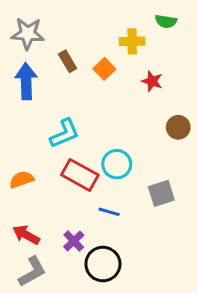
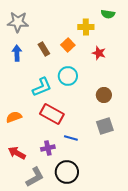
brown rectangle: (68, 61) -> (44, 49), moved
blue arrow: (26, 81) -> (17, 53), size x0.7
brown circle: (178, 127) -> (104, 95), moved
cyan circle: (117, 164) -> (68, 76), moved
purple cross: (74, 241) -> (48, 148), moved, turned 32
gray L-shape: (32, 272) -> (35, 177), moved

